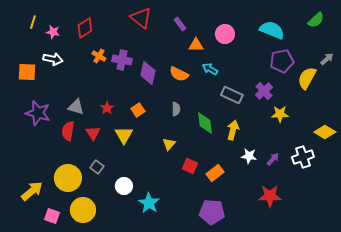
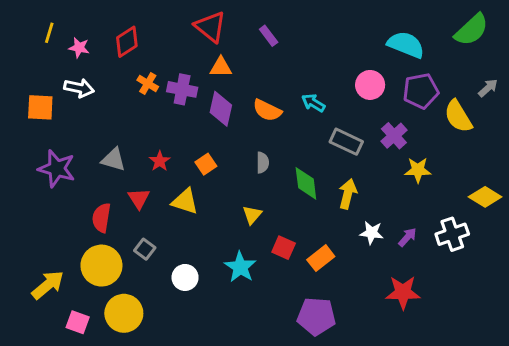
green semicircle: (316, 20) -> (472, 30), size x1.4
pink circle: (225, 34) -> (370, 85), moved
orange triangle: (196, 45) -> (221, 67), moved
yellow semicircle: (307, 78) -> (458, 116), turned -60
red semicircle: (68, 131) -> (101, 218), moved
yellow triangle: (124, 135) -> (185, 201), turned -42
cyan star: (149, 203) -> (240, 267), moved

